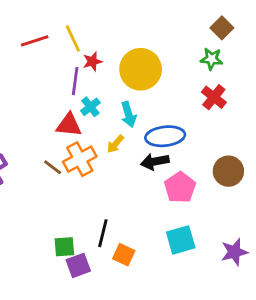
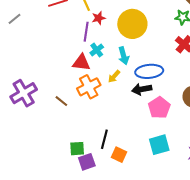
brown line: (53, 167) -> (61, 101), moved

